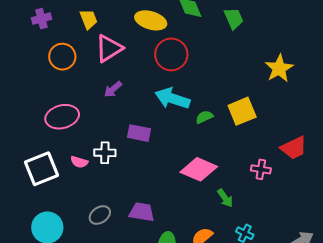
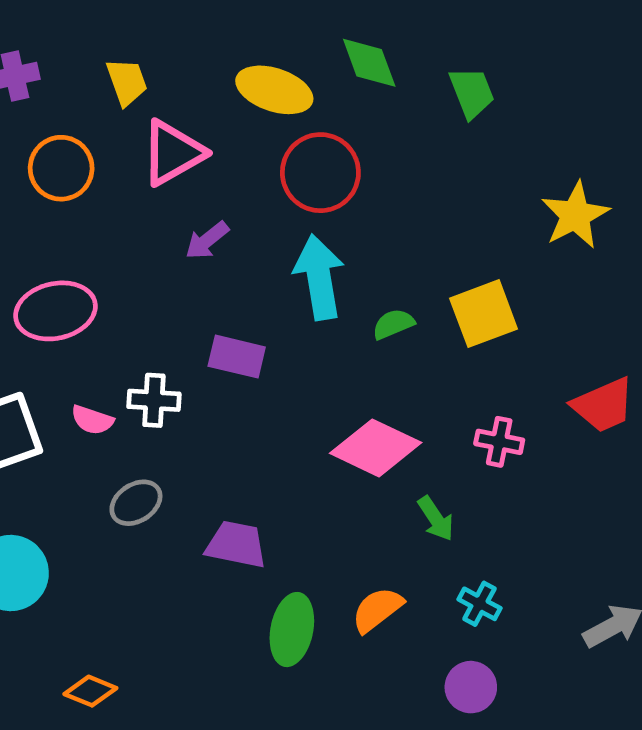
purple arrow: (113, 89) -> (207, 240), moved
cyan arrow: (172, 98) -> (319, 277), turned 60
pink cross: (261, 169) -> (499, 442), moved
gray ellipse: (100, 215) -> (136, 503), moved

